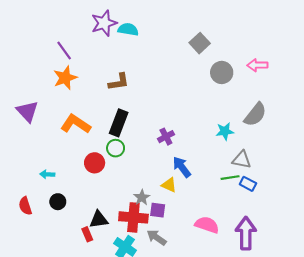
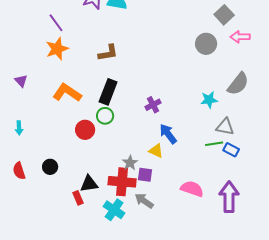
gray square: (200, 43) -> (224, 15), moved
purple triangle: (27, 111) -> (21, 81), size x0.6
cyan arrow: (47, 174) -> (19, 128), moved, turned -96

